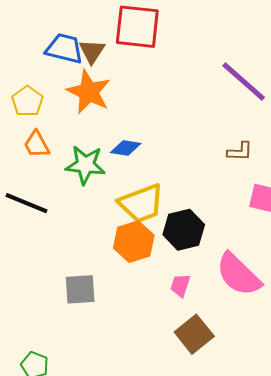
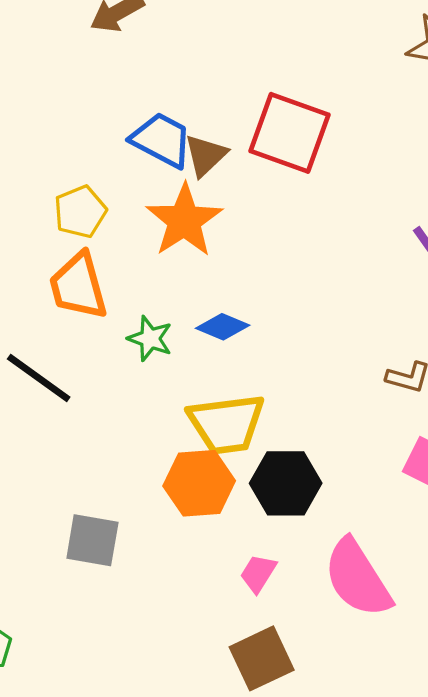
orange trapezoid: (37, 144) -> (78, 286), size x1.4
green star: (85, 165) -> (150, 339), size x0.7

